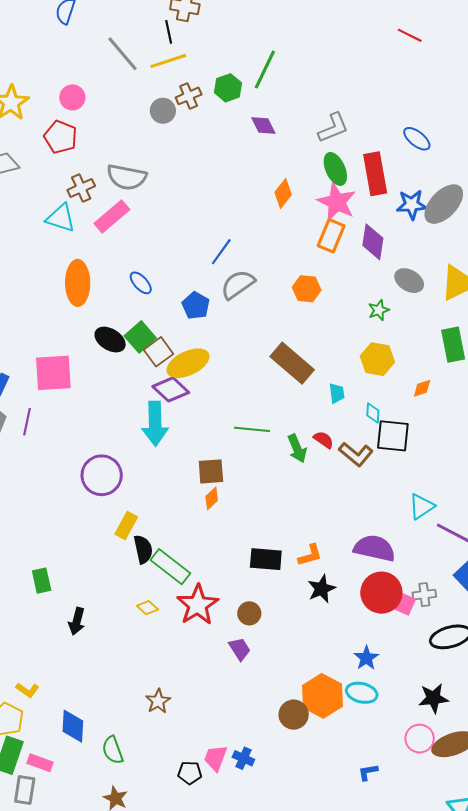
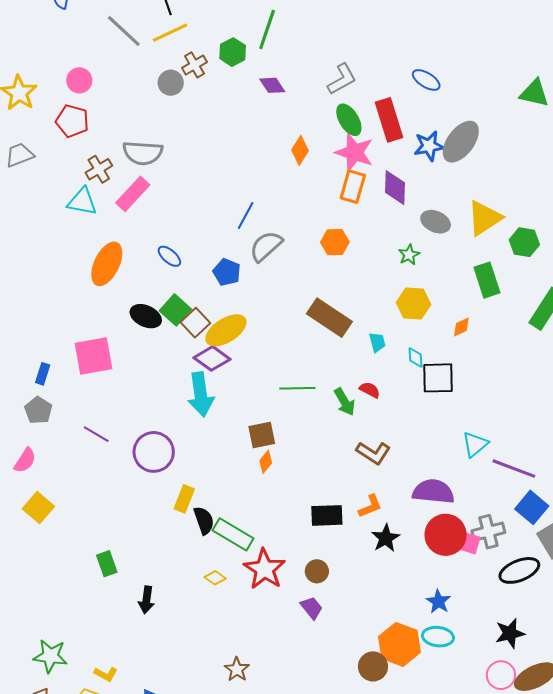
orange ellipse: (78, 283) -> (107, 264), turned 33
purple line: (27, 422) -> (96, 434), moved, turned -64
brown L-shape: (356, 454) -> (373, 453), moved
gray cross: (424, 595) -> (488, 532), size x1.4

